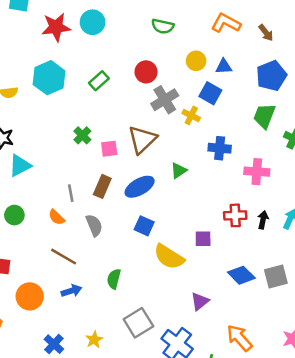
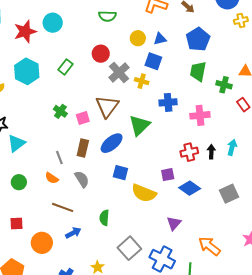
green triangle: (179, 171) -> (139, 125), size x1.6
blue diamond: (241, 275) -> (190, 188), moved

